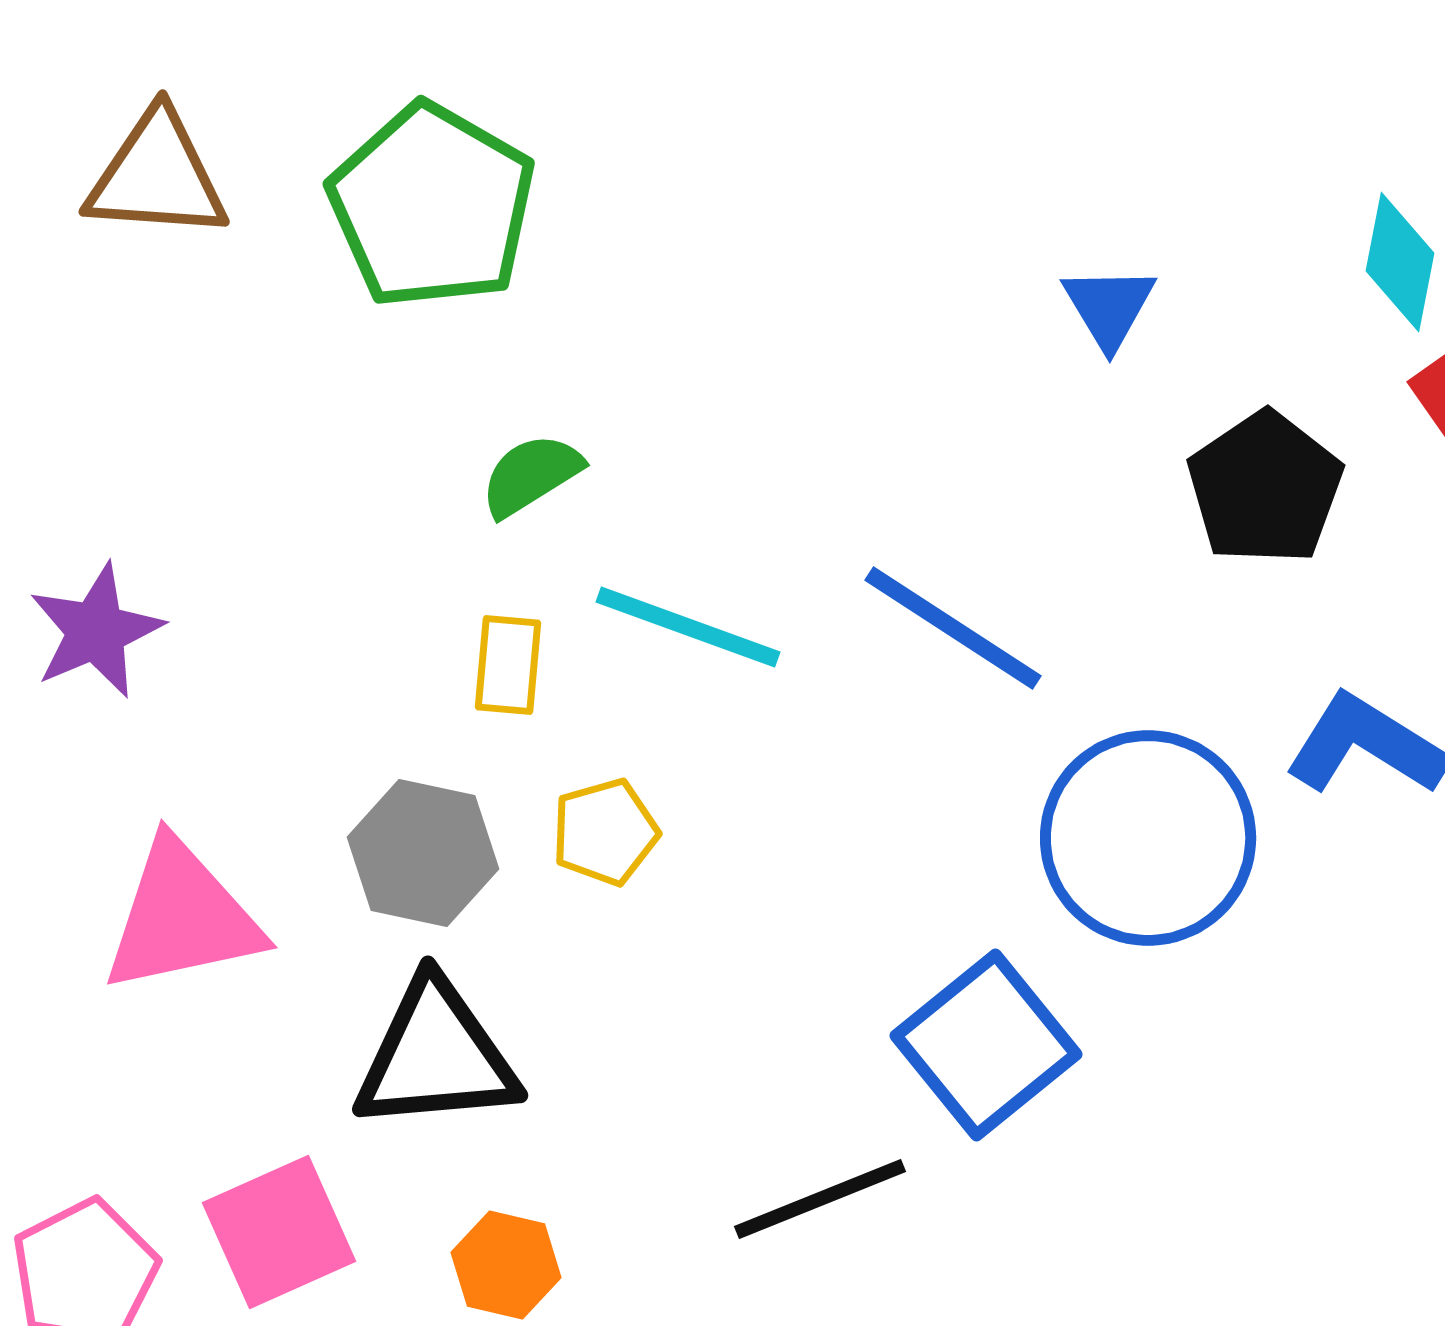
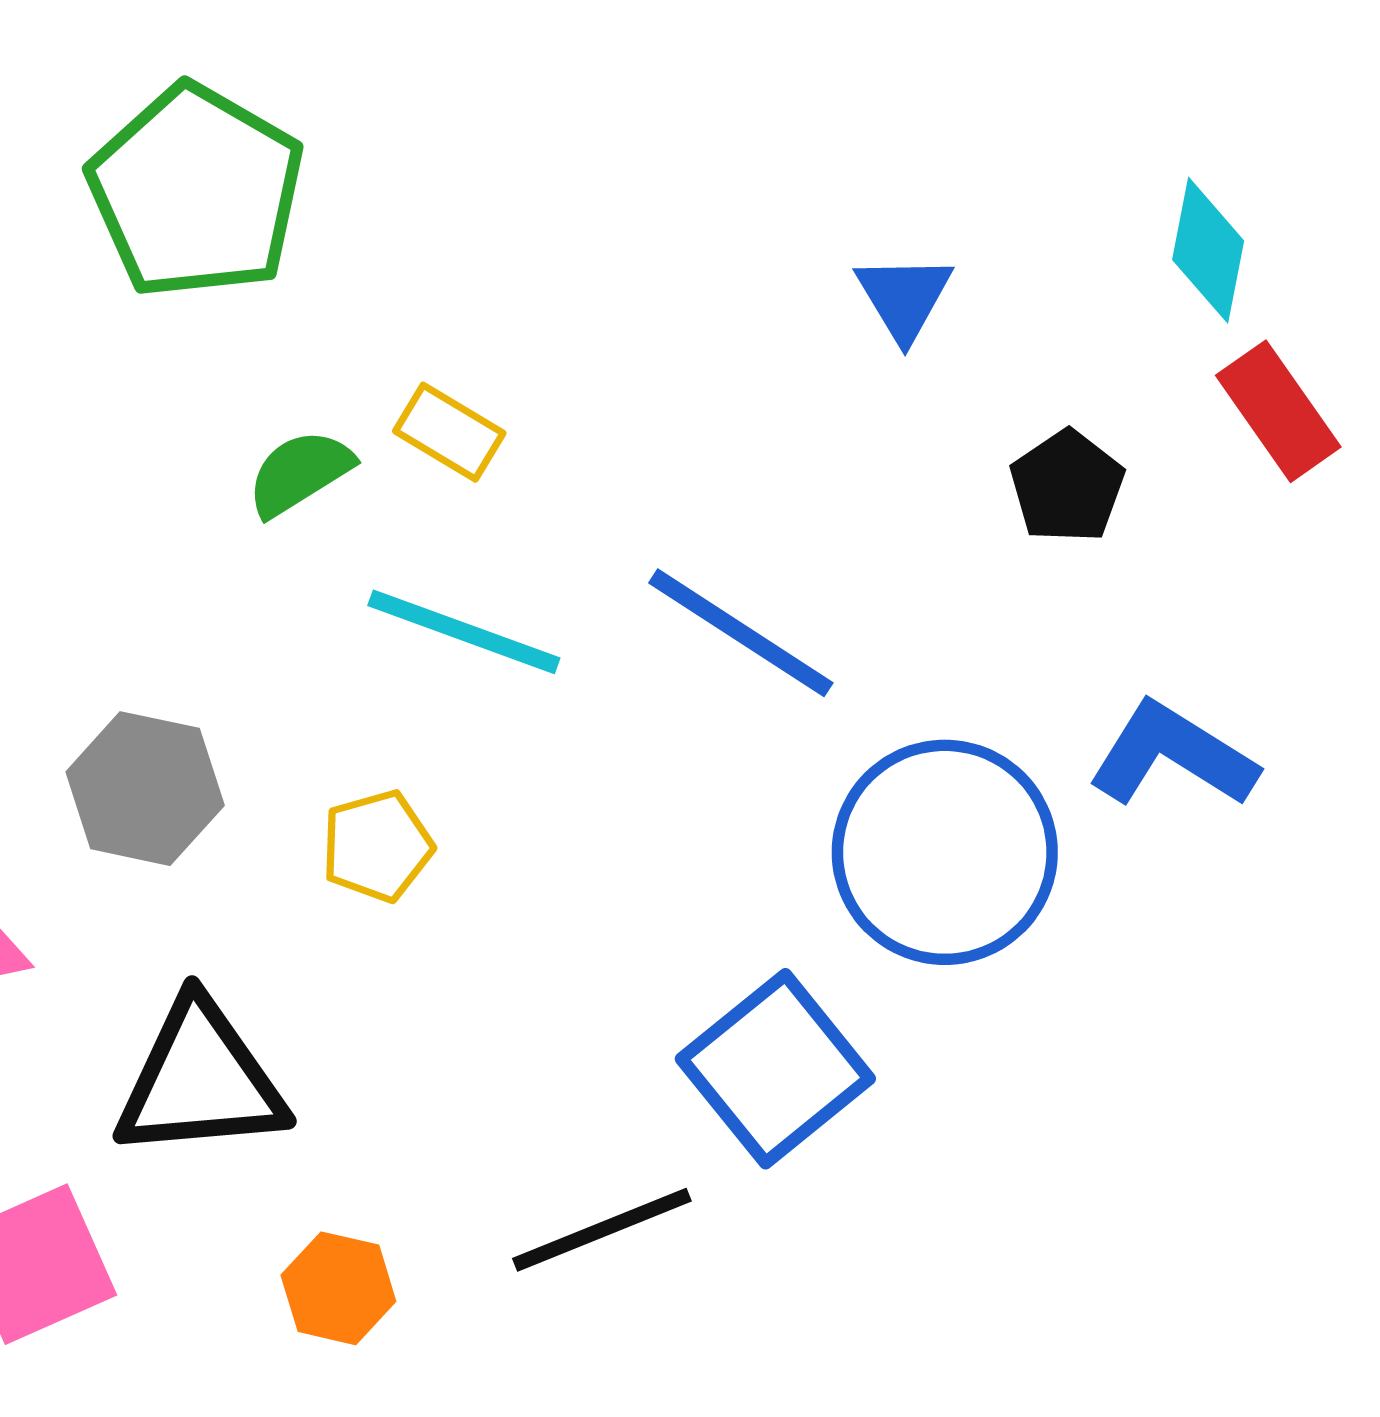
black pentagon: (1265, 488) -> (1067, 486), size x0.7
yellow rectangle: (508, 665) -> (449, 432), moved, turned -64
gray hexagon: (423, 853) -> (145, 789), moved
orange hexagon: (506, 1265) -> (338, 1288), moved

